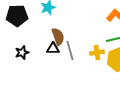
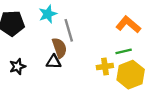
gray line: (70, 51) -> (69, 30), moved

